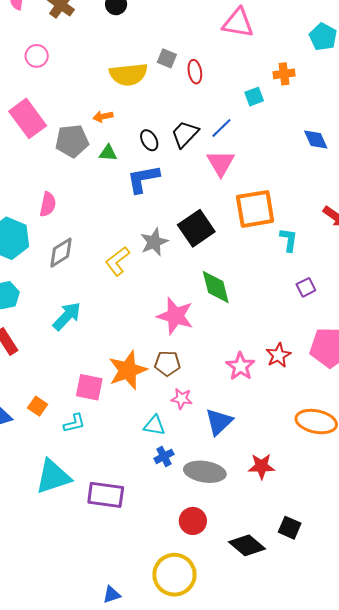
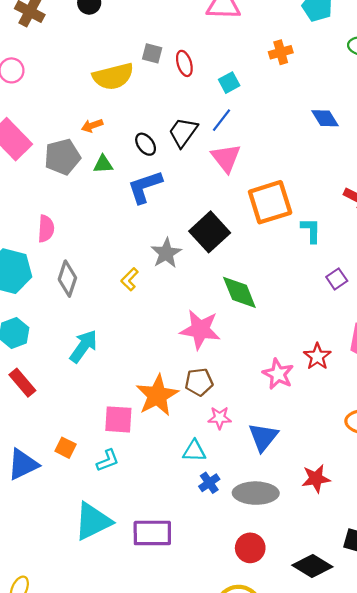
cyan square: (254, 97) -> (229, 83), moved
gray diamond: (61, 253) -> (67, 279), turned -32
yellow L-shape: (117, 261) -> (130, 279), size x0.7

